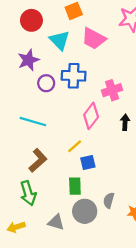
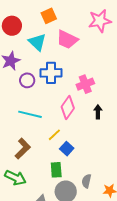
cyan line: (33, 122) -> (30, 114), moved
blue square: (88, 162) -> (67, 149), turned -32
green arrow: (28, 193) -> (15, 178), turned -45

